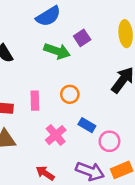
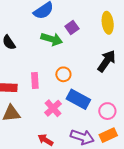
blue rectangle: (87, 125) -> (78, 99), size x1.6
pink circle: (109, 141) -> (107, 111), moved

